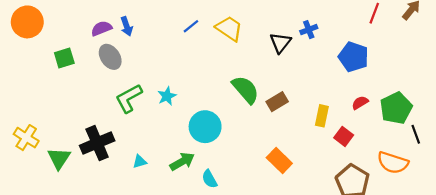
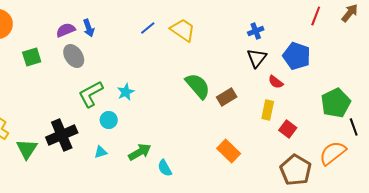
black triangle: (280, 43) -> (257, 58), moved
red semicircle: (360, 103) -> (276, 82), moved, turned -112
cyan circle: (205, 127) -> (109, 120), moved, size x0.6
orange semicircle: (393, 163) -> (333, 153), turned 124

